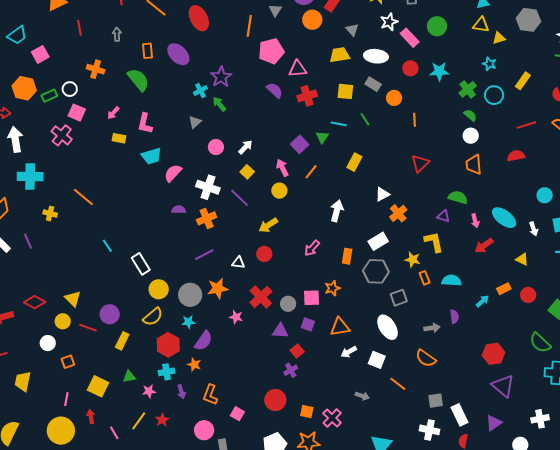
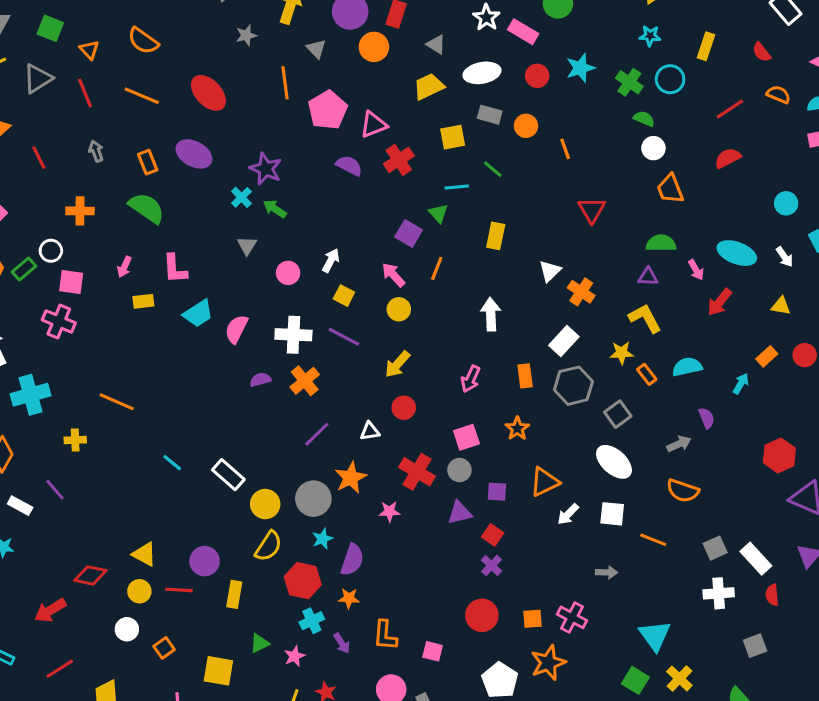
pink square: (311, 298) -> (466, 437), moved

